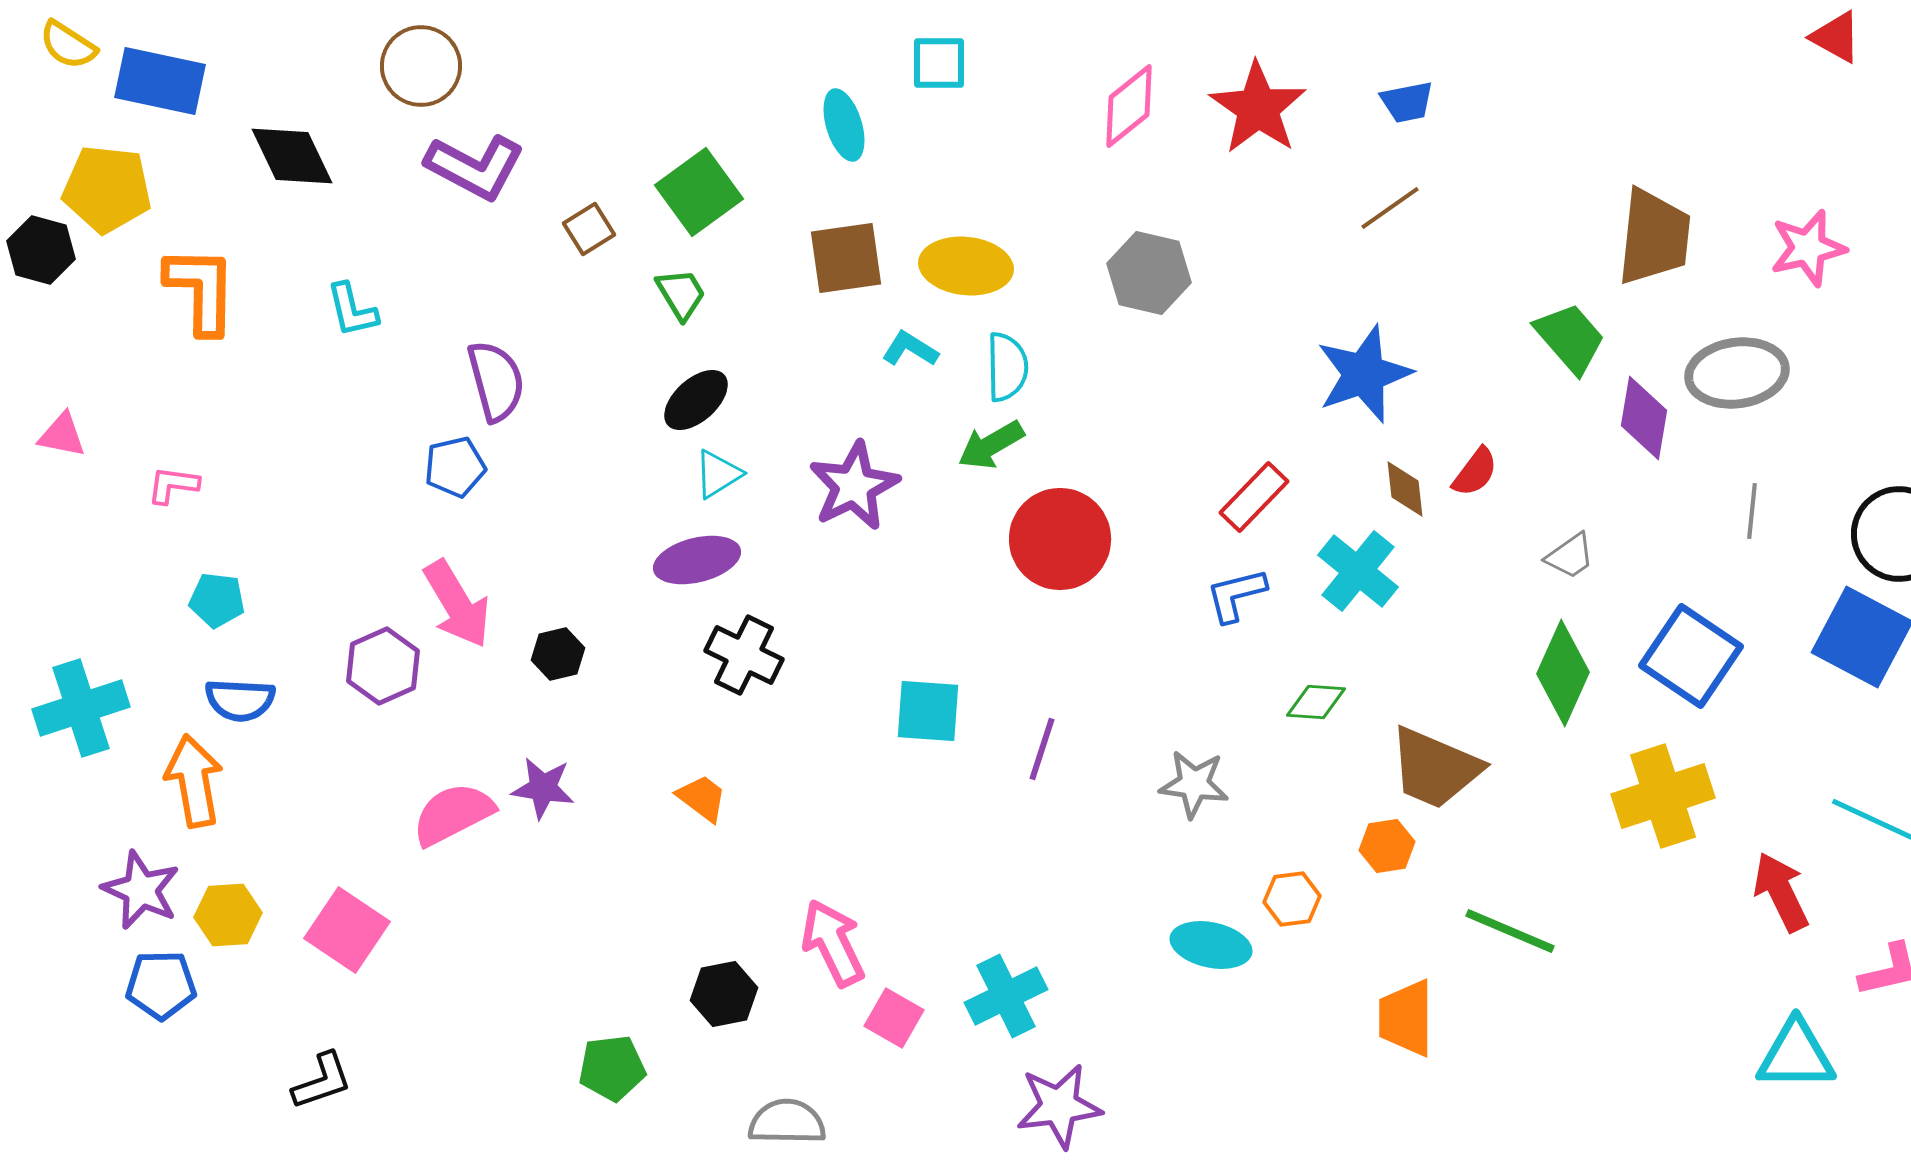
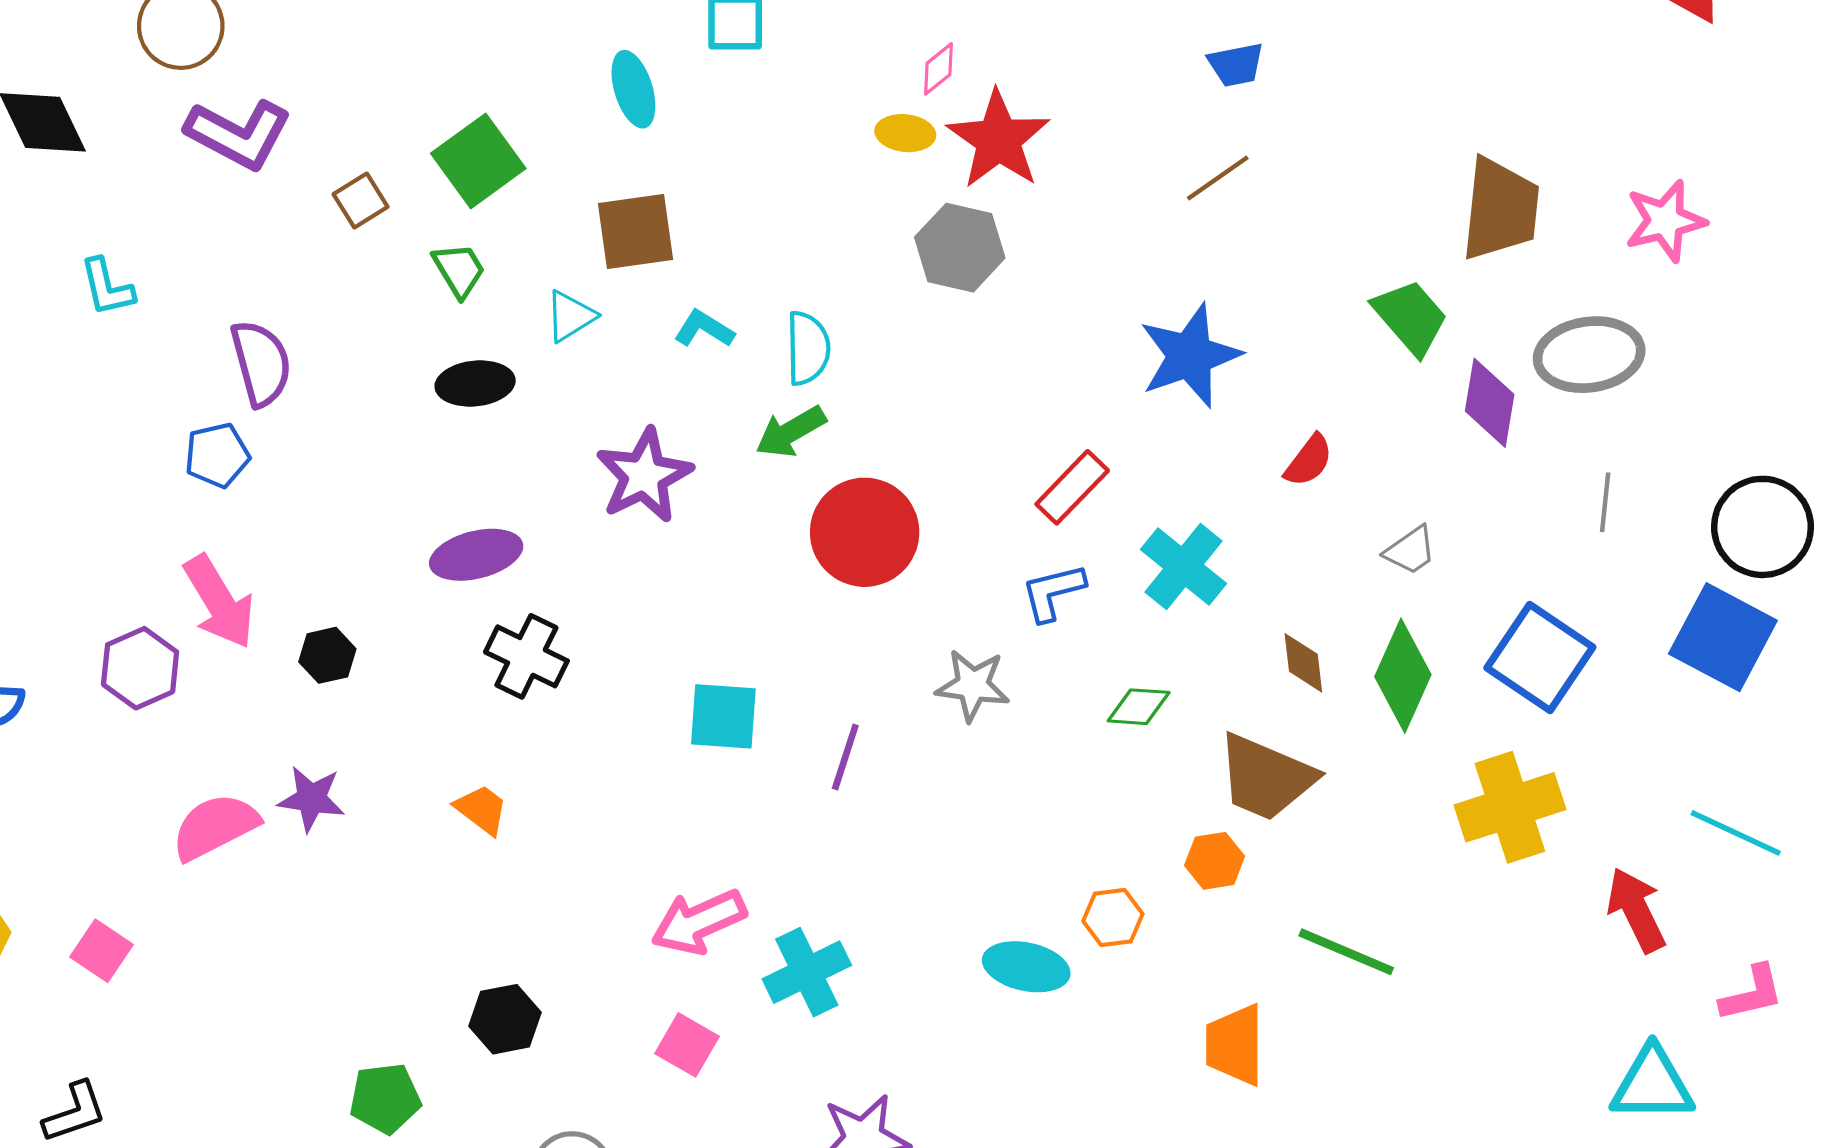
pink diamond: (1129, 106) -> (938, 69), size x0.6
red star: (1258, 108) -> (998, 139), moved
yellow ellipse: (966, 266) -> (905, 133), moved, size x0.6
black ellipse: (696, 400) -> (475, 384), turned 36
cyan triangle: (718, 474) -> (570, 316), moved
brown diamond: (1405, 489) -> (1303, 663), moved
gray star: (1194, 784) -> (973, 685), moved
pink square: (347, 930) -> (102, 951), size x0.7
pink arrow: (833, 943) -> (699, 922), moved, turned -88
cyan cross: (1006, 996) -> (807, 972), moved

